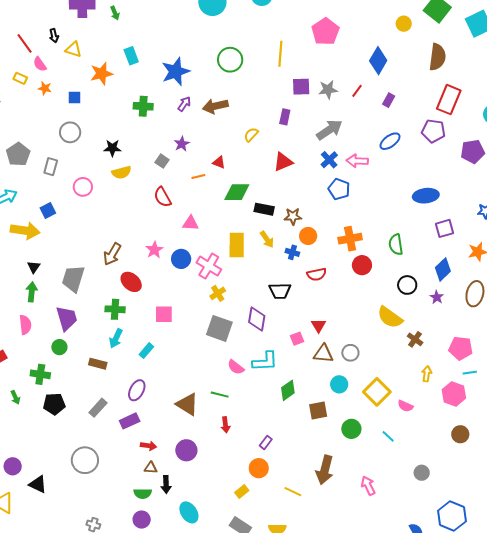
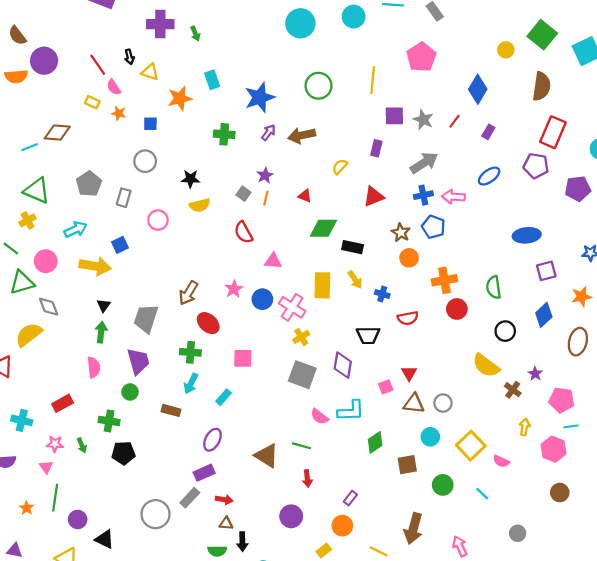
gray star: (328, 90) -> (423, 120), turned 30
blue cross: (329, 160) -> (423, 195), turned 30
orange line: (198, 177) -> (266, 198), moved, turned -64
brown star: (293, 216) -> (401, 233), moved, turned 30
orange circle: (308, 236) -> (409, 258), moved
purple star: (437, 297) -> (535, 374), moved
gray rectangle: (98, 408) -> (190, 498), moved
purple circle: (186, 450) -> (291, 516), moved

